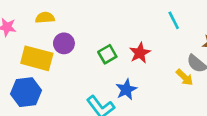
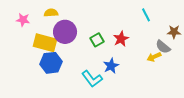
purple circle: (64, 43) -> (65, 32), size x1.5
yellow arrow: (185, 77) -> (154, 57), turned 112
blue hexagon: (26, 92) -> (51, 63), moved

